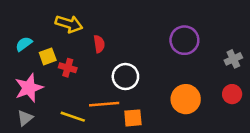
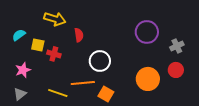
yellow square: (48, 56) -> (38, 45), turned 32
gray cross: (233, 59) -> (177, 46), moved
pink star: (29, 88) -> (23, 70), size x0.7
red circle: (232, 94) -> (176, 70), moved
orange square: (133, 118) -> (106, 94), turned 35

